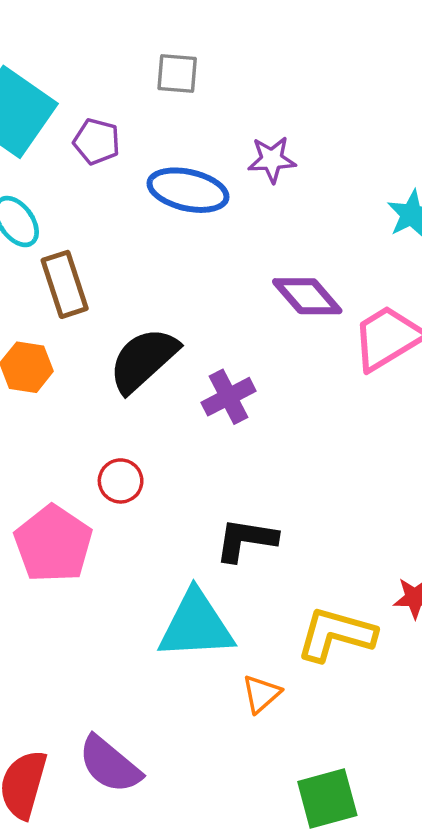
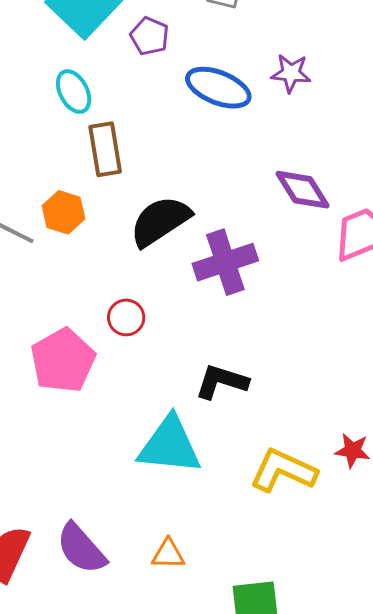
purple cross: (229, 397) -> (225, 262), size x1.4
orange triangle: (261, 694) -> (168, 554), moved, turned 33

